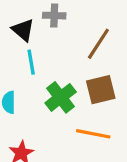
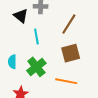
cyan line: (31, 62) -> (36, 36), moved
green cross: (61, 97) -> (36, 67), moved

